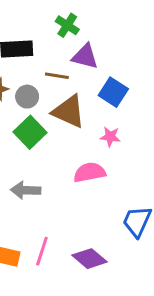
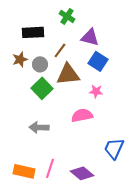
purple triangle: (85, 56) -> (90, 37), moved
brown line: (57, 76) -> (60, 50), turned -63
brown triangle: (69, 111) -> (68, 74), turned -30

